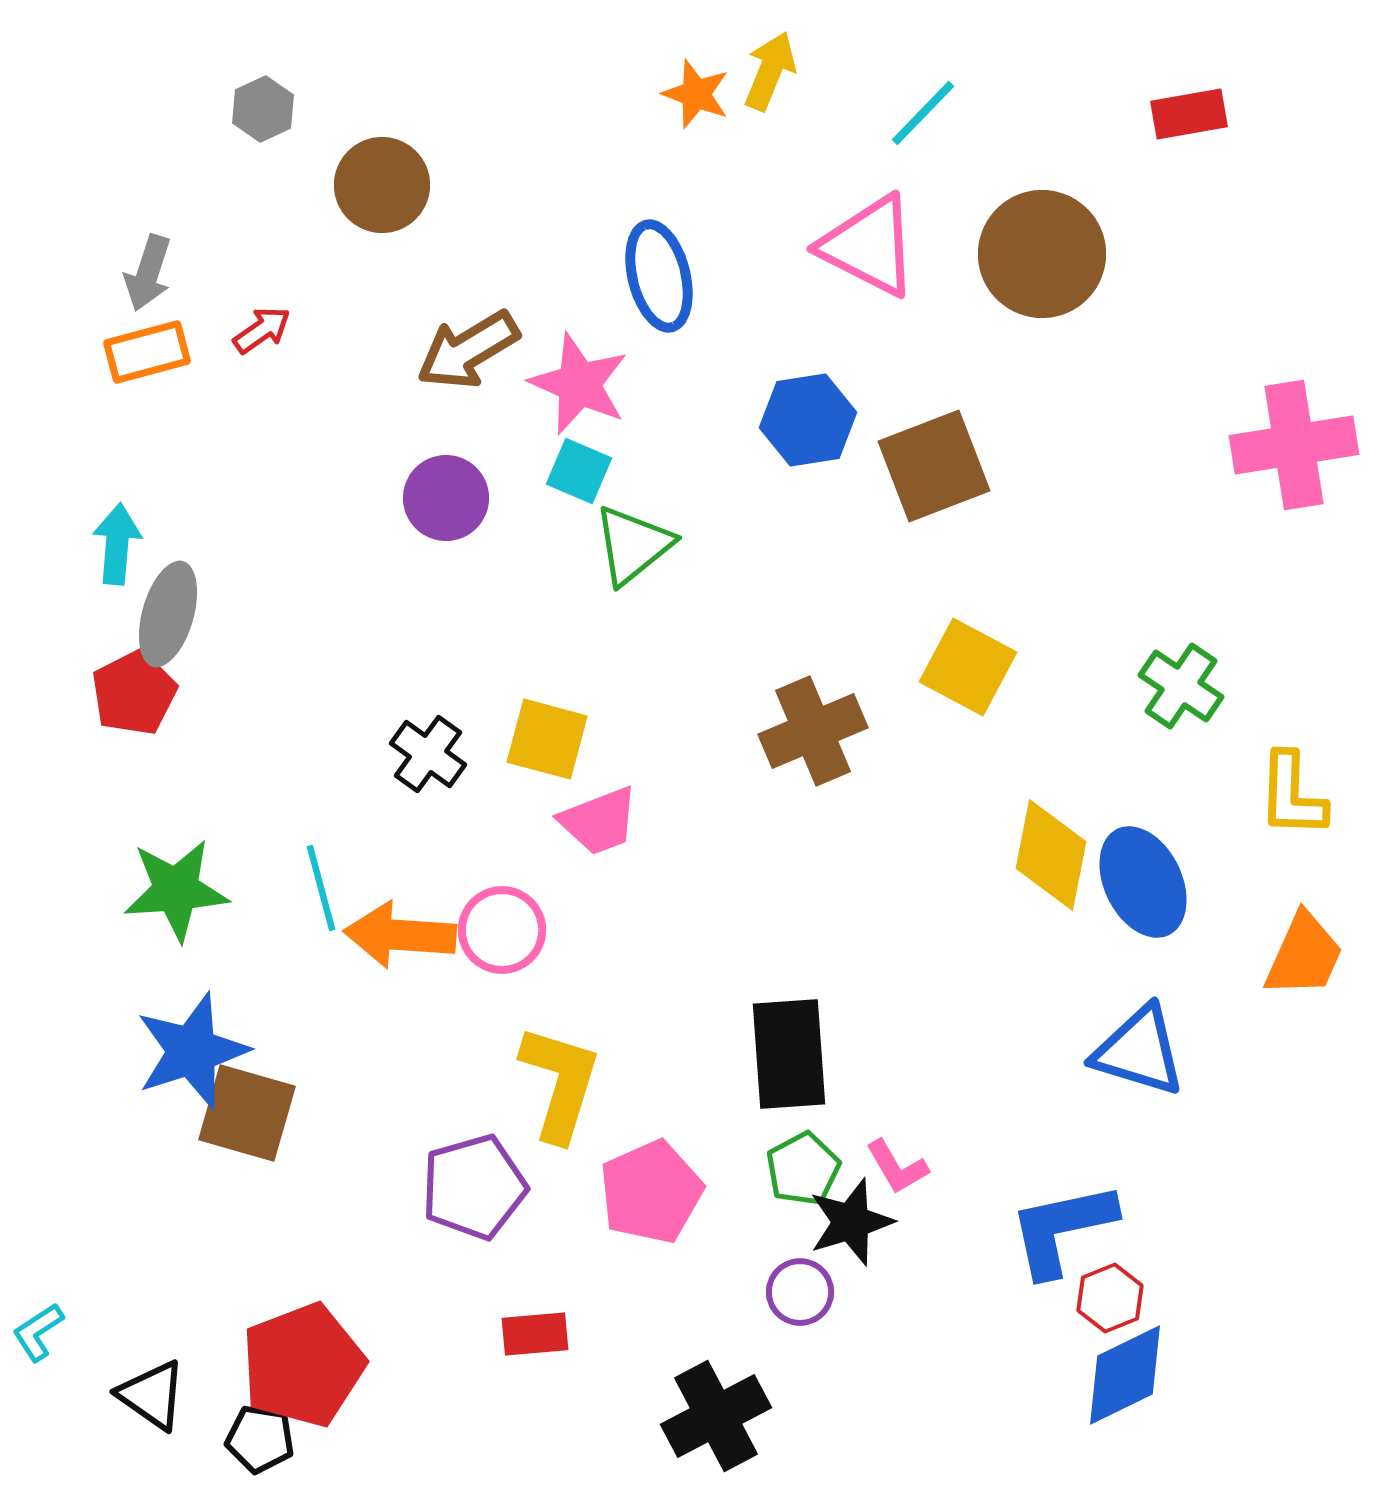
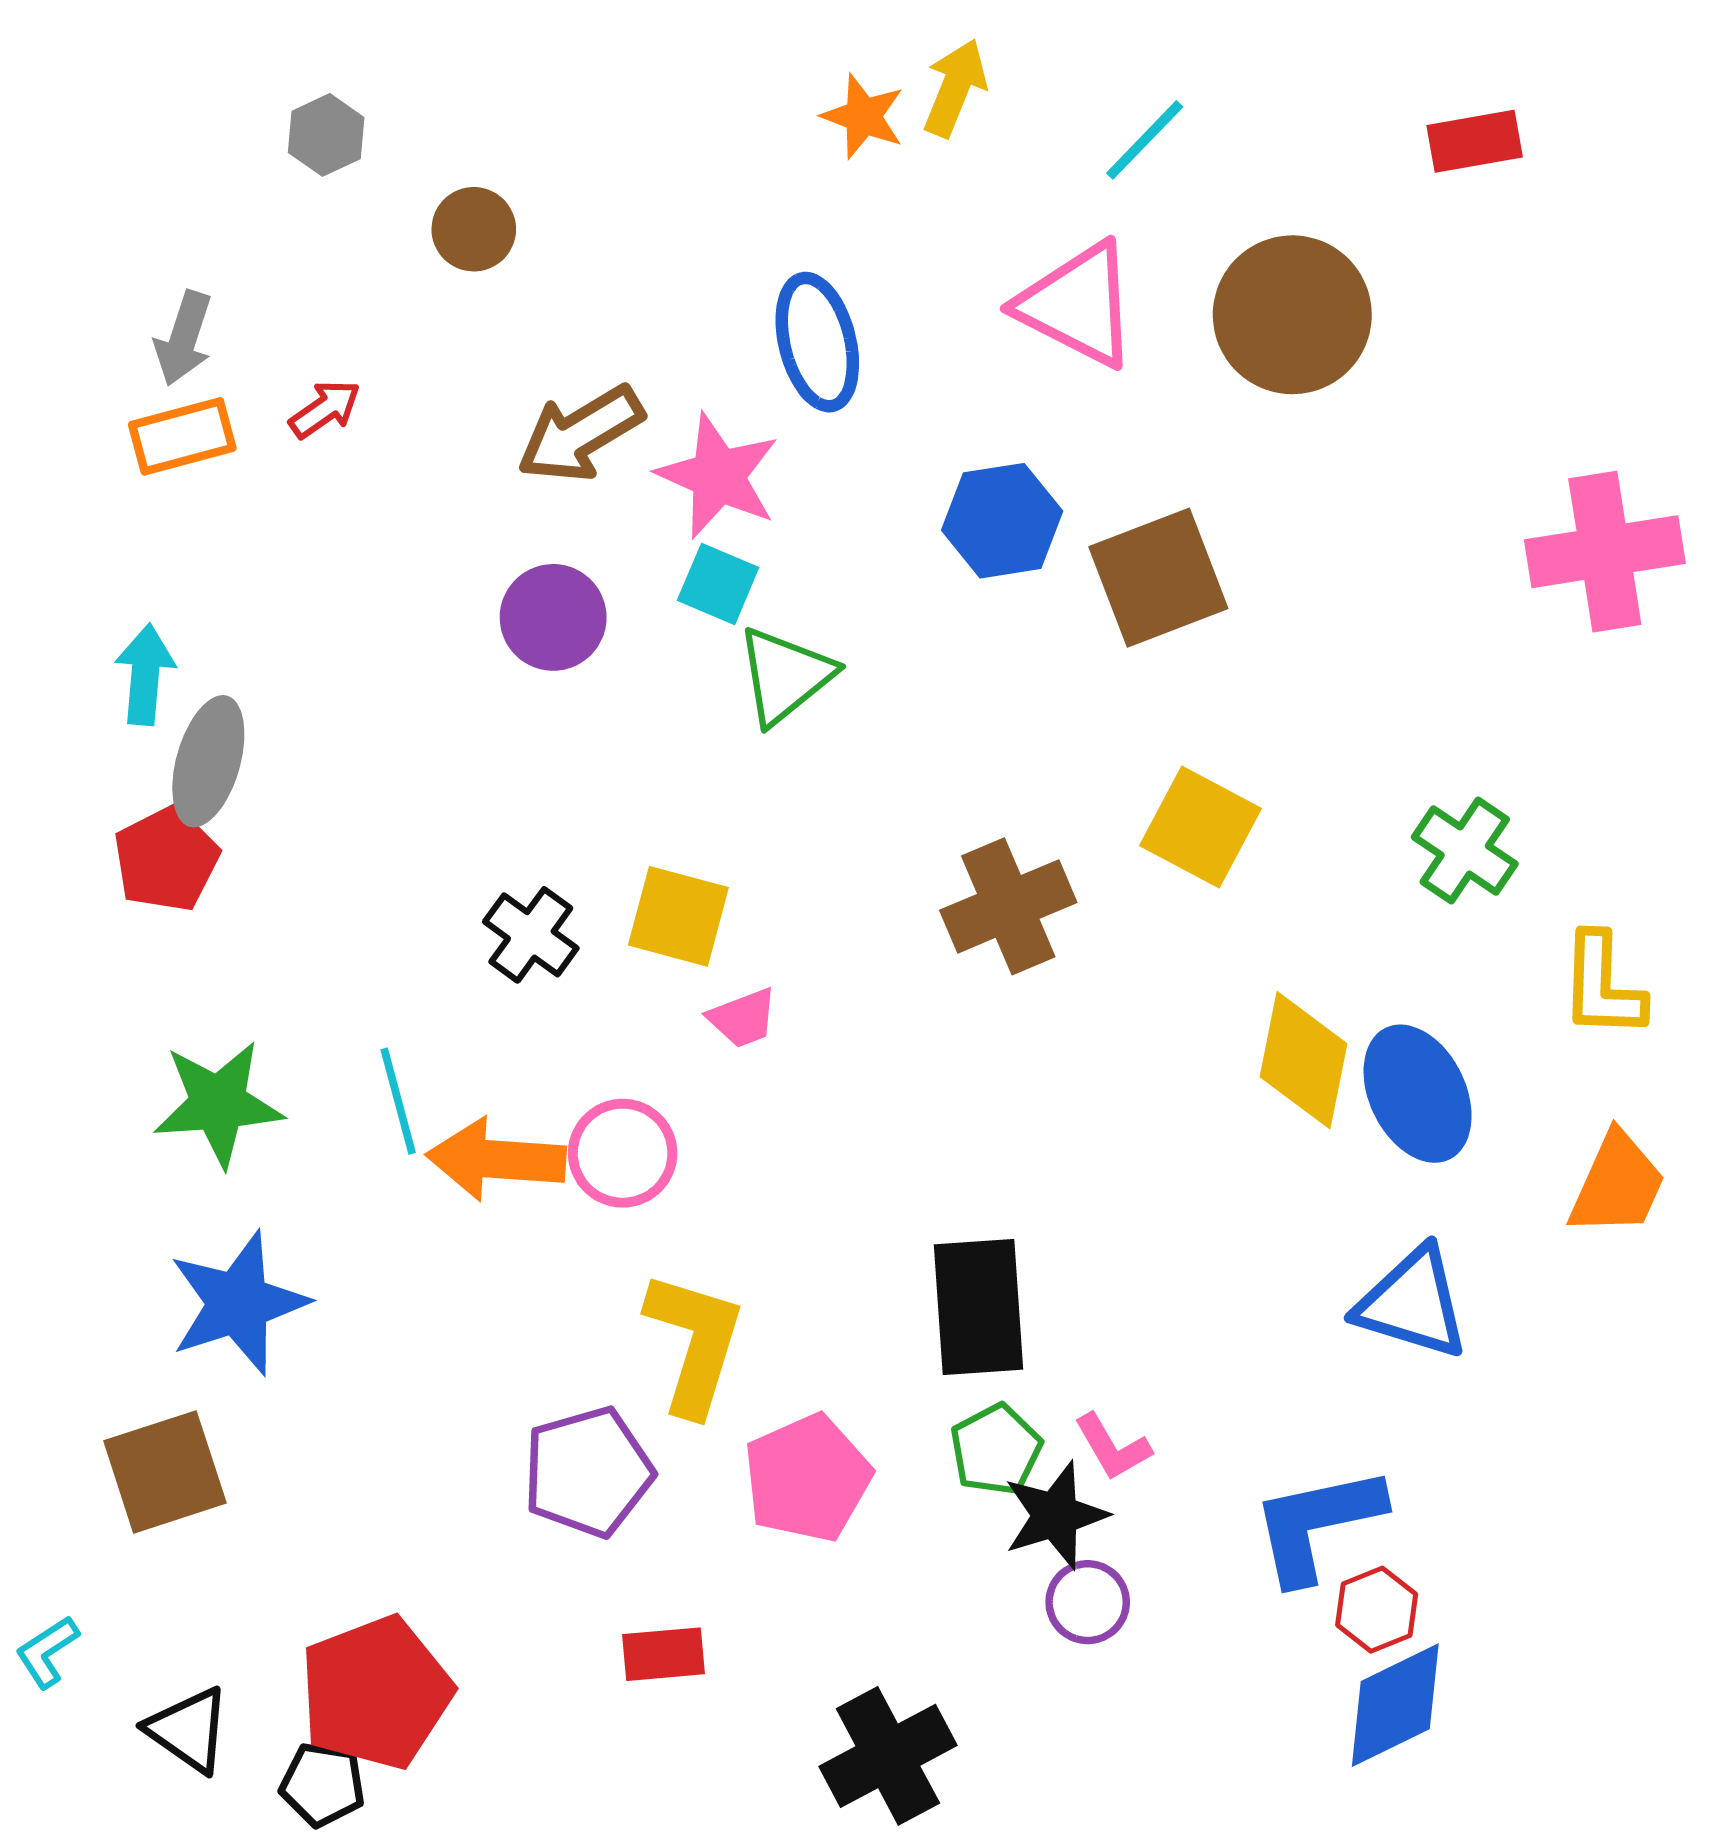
brown circle: (382, 185) -> (474, 229), size x0.7
pink trapezoid: (599, 821) -> (743, 1018), size x0.7
brown square: (247, 1113) -> (165, 1472), moved, turned -34
purple circle: (800, 1292) -> (1088, 1602), moved

